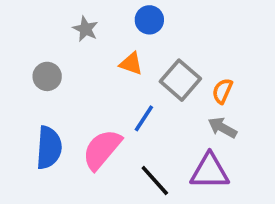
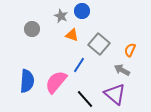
gray star: (85, 29) -> (61, 16), moved
gray circle: (47, 76) -> (32, 29), moved
orange semicircle: (222, 91) -> (130, 50), moved
purple triangle: (210, 171) -> (115, 94), turned 40

